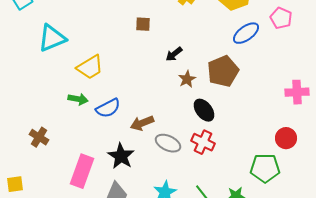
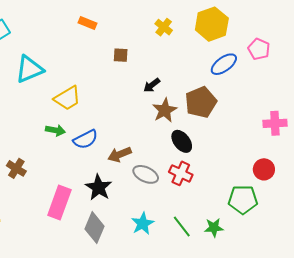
brown star: (187, 79) -> (165, 110), size x1.4

